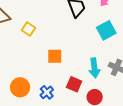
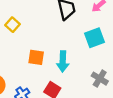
cyan arrow: (94, 68) -> (63, 61), moved

